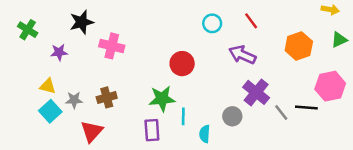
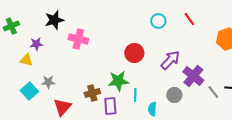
green cross: (28, 30) -> (11, 26), turned 35
purple arrow: (242, 55) -> (170, 60), moved, turned 110
yellow triangle: (48, 86) -> (26, 60), moved
brown cross: (107, 97) -> (92, 93), moved

